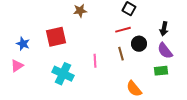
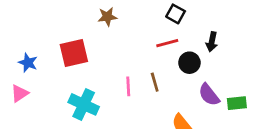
black arrow: (164, 29) -> (212, 42), moved
purple semicircle: (165, 51) -> (209, 95), moved
brown line: (121, 54) -> (155, 82), moved
green rectangle: (161, 71) -> (237, 103), moved

